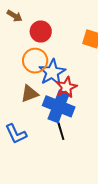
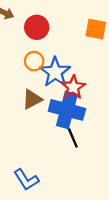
orange circle: (35, 61) -> (34, 61), size x0.7
blue L-shape: (16, 134) -> (26, 180), moved

